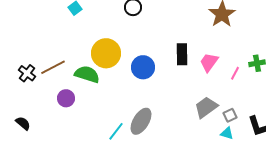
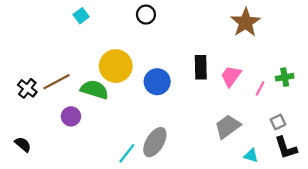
gray square: (230, 115) -> (278, 122), moved

